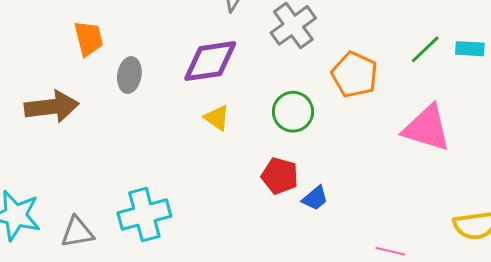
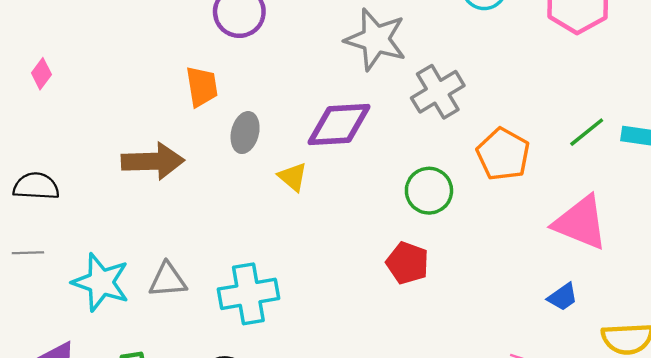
yellow triangle: (217, 118) -> (293, 177), moved
blue trapezoid: (315, 198) -> (563, 297), moved
gray triangle: (77, 232) -> (168, 280), moved

